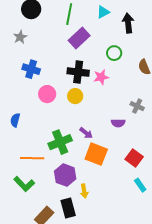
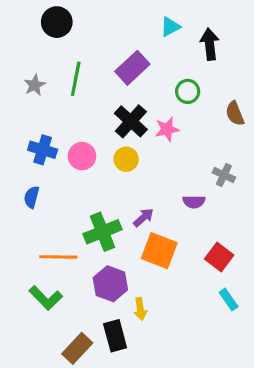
green line: (69, 14) -> (76, 79), moved
gray star: (20, 37) -> (35, 85), moved
blue cross: (31, 69) -> (43, 150), moved
black cross: (78, 72) -> (131, 121), turned 35
purple arrow: (86, 133) -> (143, 218), turned -80

